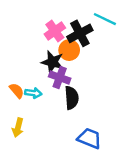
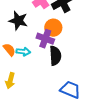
orange circle: (69, 50) -> (53, 28), moved
black star: (52, 62) -> (18, 21), moved

